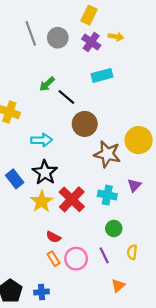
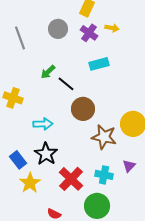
gray line: (31, 33) -> (20, 38), moved
yellow star: (42, 202) -> (30, 183), moved
green circle: (114, 228) -> (97, 206), moved, size x1.6

